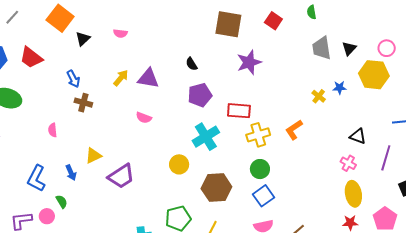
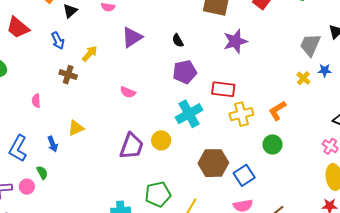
gray trapezoid: (322, 48) -> (310, 45), moved, turned 30
yellow arrow: (121, 78) -> (90, 54), moved
purple triangle: (148, 78) -> (132, 37), moved, turned -45
blue arrow: (73, 79) -> (58, 41), moved
green circle: (260, 169) -> (273, 144), moved
purple trapezoid: (121, 176) -> (132, 146), moved, turned -40
brown hexagon: (216, 188) -> (213, 163), moved

